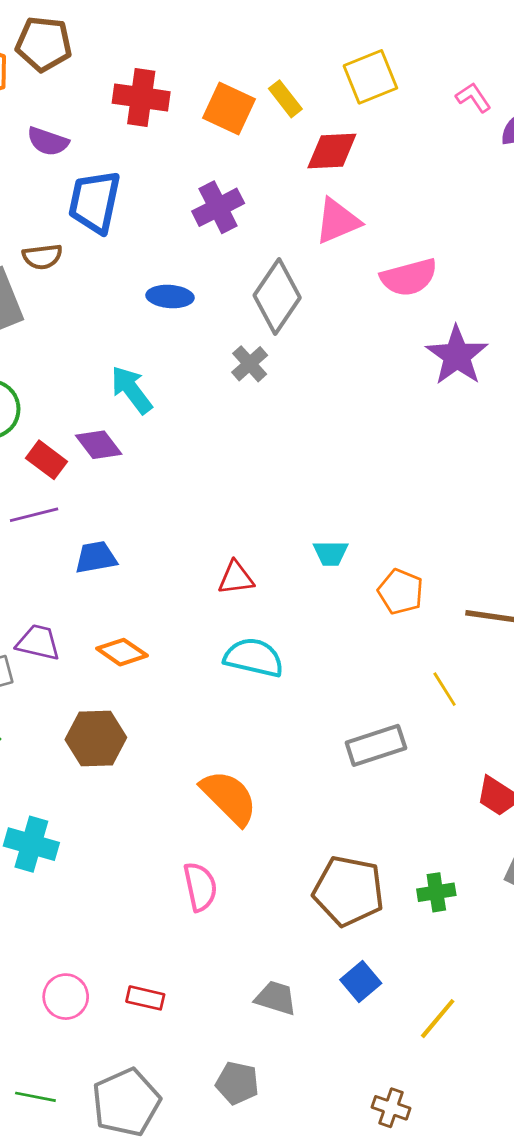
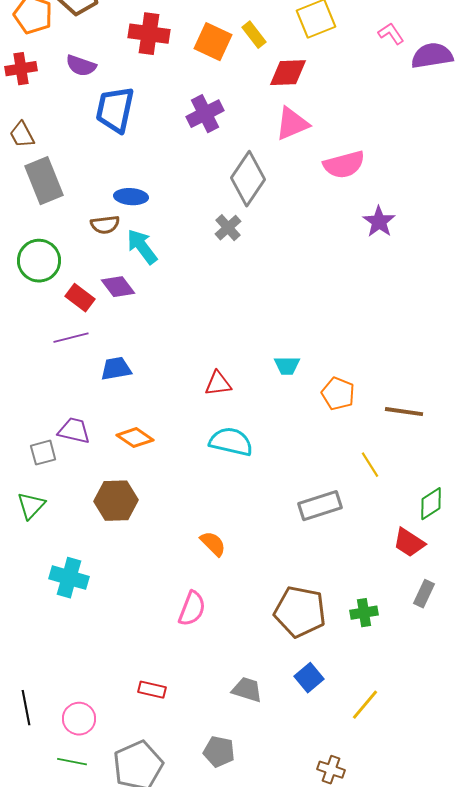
brown semicircle: (42, 257) -> (105, 225), moved
blue ellipse: (170, 297) -> (131, 197), moved
purple star: (457, 356) -> (379, 222), size x0.7
orange semicircle: (229, 798) -> (213, 544), size x0.6
pink semicircle: (200, 887) -> (192, 609), turned 33
pink circle: (66, 997) -> (79, 719), moved

